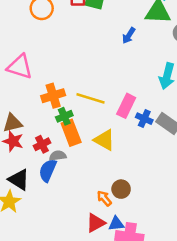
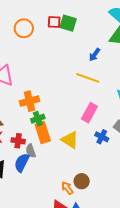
yellow line: (91, 98) -> (88, 78), moved
blue cross: (144, 119) -> (102, 137), moved
red cross: (42, 144) -> (18, 141), turned 32
gray semicircle: (58, 156) -> (31, 151), turned -104

